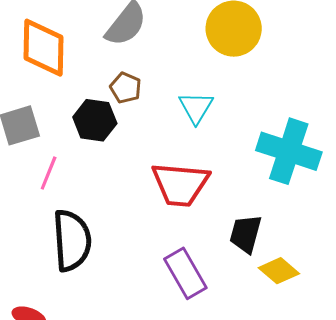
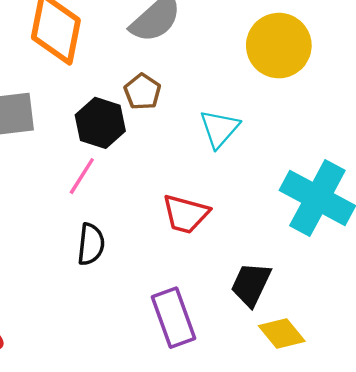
pink line: (49, 173) -> (82, 176), moved
red trapezoid: (180, 184) -> (186, 214), size x0.7
black semicircle: (72, 240) -> (91, 244), moved, size x0.6

